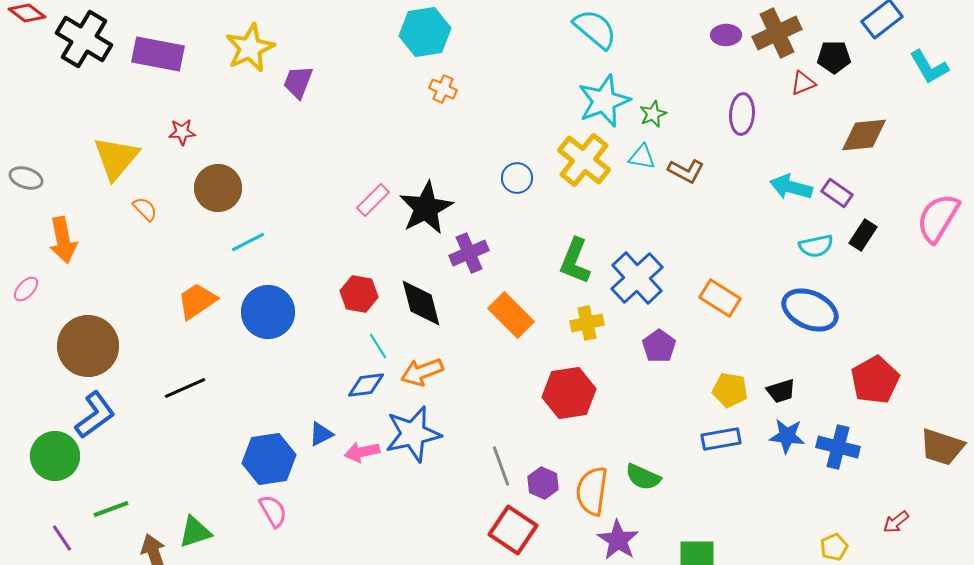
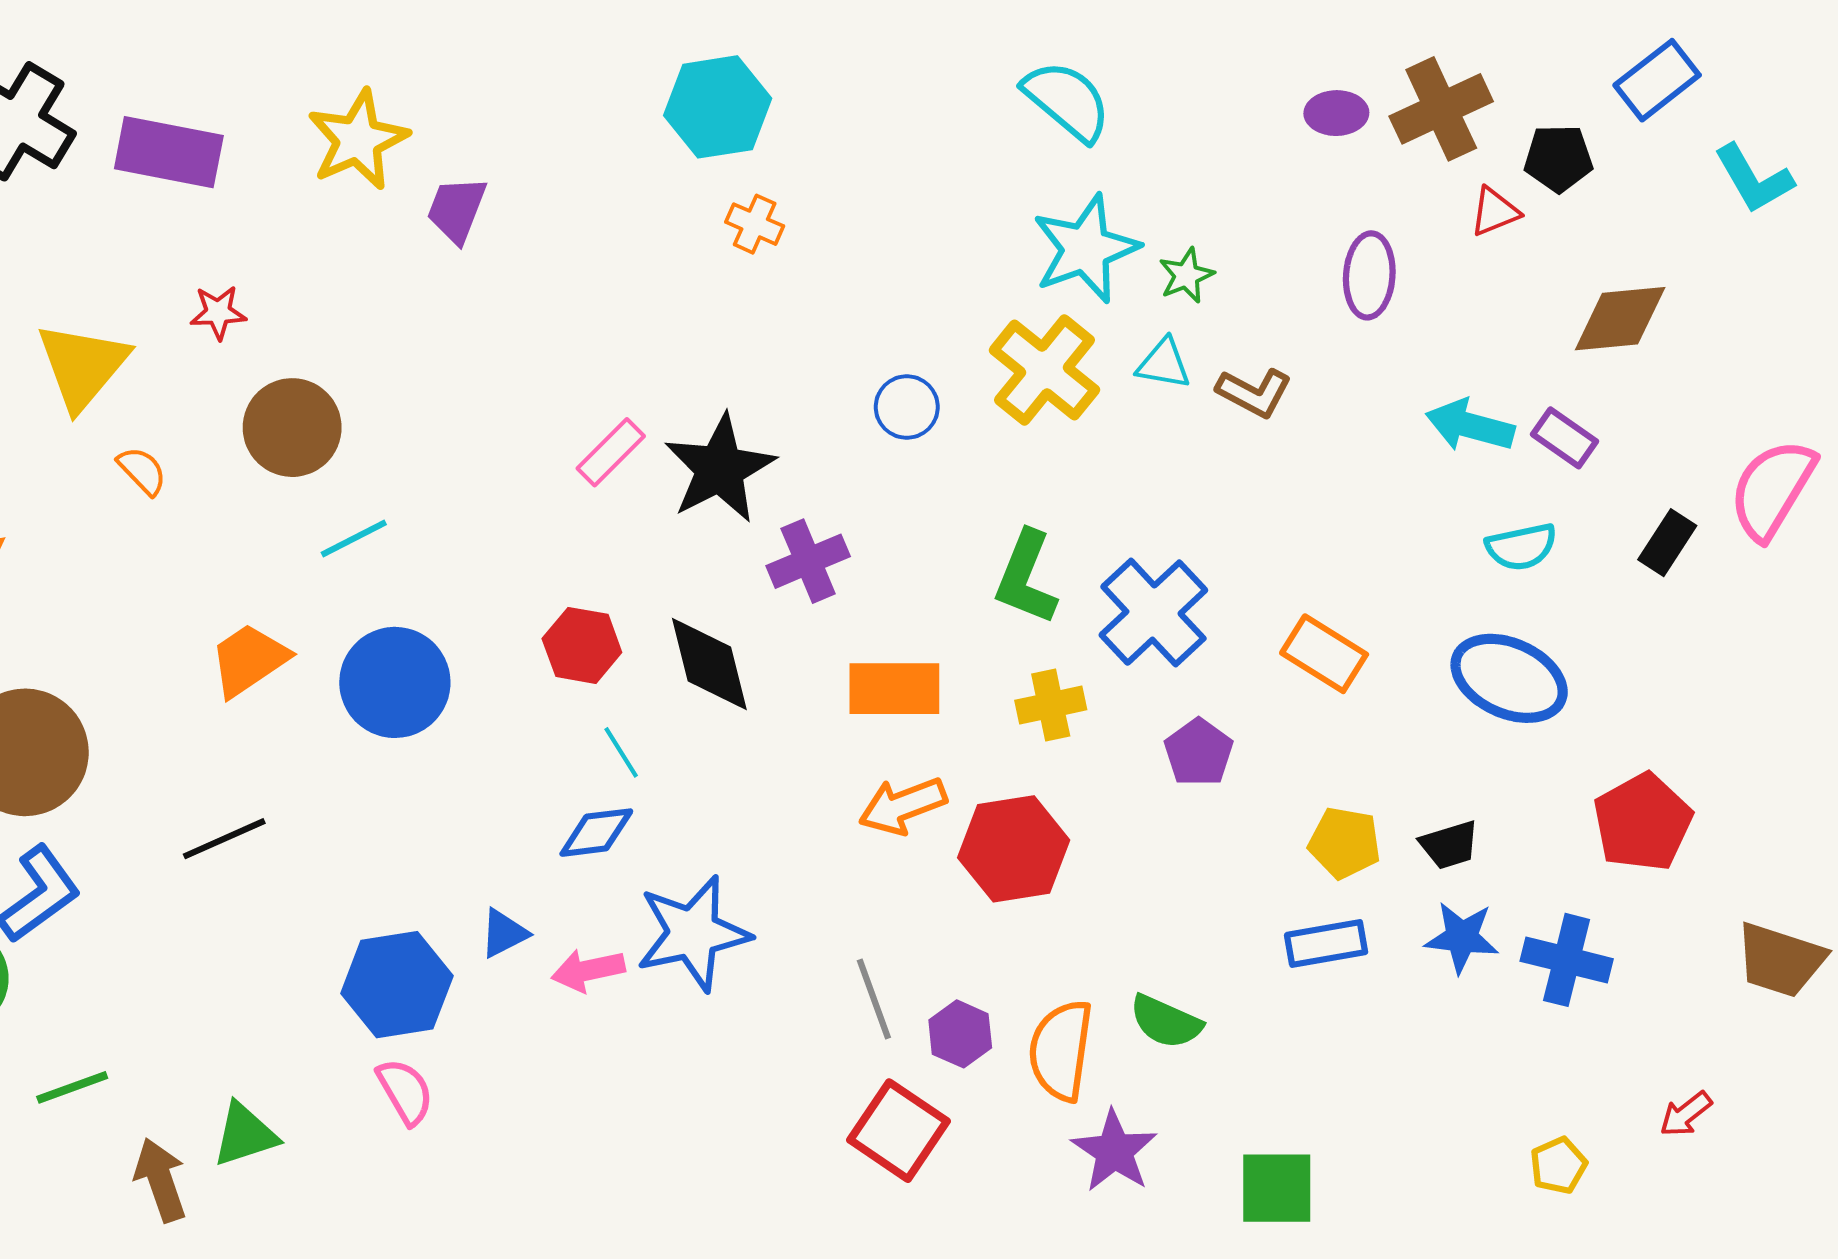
black rectangle: (863, 235) -> (1667, 543), moved
orange rectangle: (511, 315) -> (894, 689), turned -45
orange arrow: (422, 372) -> (903, 806), moved

